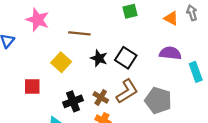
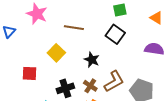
black star: (99, 58) -> (92, 60), moved
black square: (126, 58) -> (115, 34), moved

